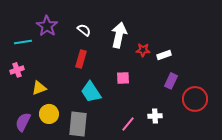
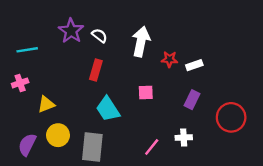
purple star: (47, 26) -> (71, 31), moved
purple rectangle: (171, 81) -> (192, 100), moved

